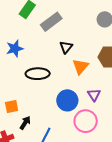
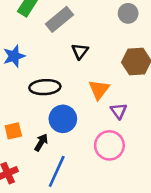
orange triangle: (80, 66) -> (99, 89), moved
blue circle: (67, 100) -> (63, 119), moved
black arrow: (25, 123) -> (41, 142), moved

